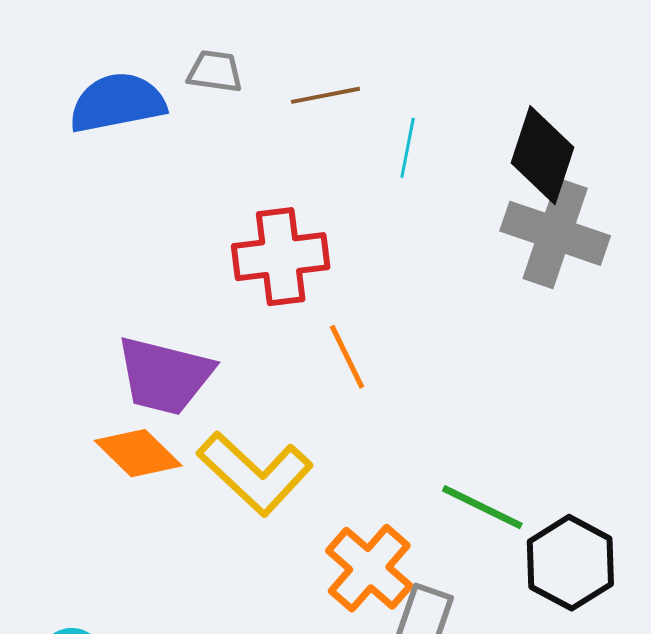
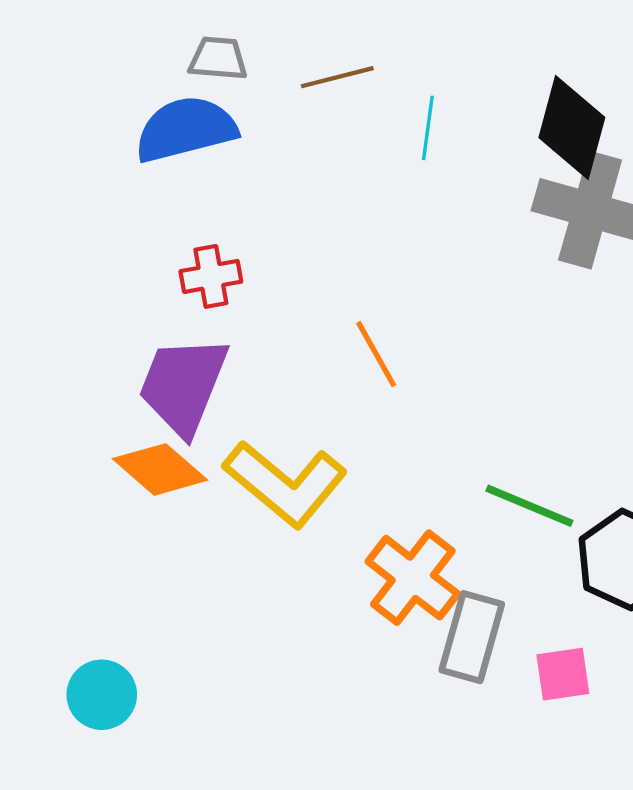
blue semicircle: (117, 103) -> (186, 129), moved
red cross: (281, 257) -> (211, 276), moved, size x0.6
purple trapezoid: (165, 376) -> (183, 385), turned 101

